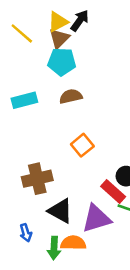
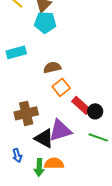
brown semicircle: (71, 96) -> (52, 67), moved
red rectangle: (113, 192) -> (81, 105), moved
purple triangle: (96, 219) -> (60, 130), moved

